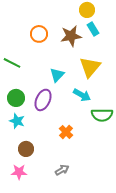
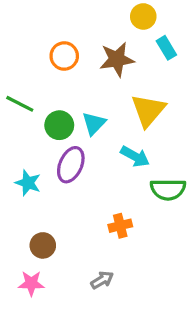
cyan rectangle: (93, 29) -> (166, 48), moved
green circle: (16, 98) -> (59, 125), moved
cyan star: (17, 121) -> (28, 183), moved
orange cross: (66, 132) -> (120, 226), moved, turned 32

